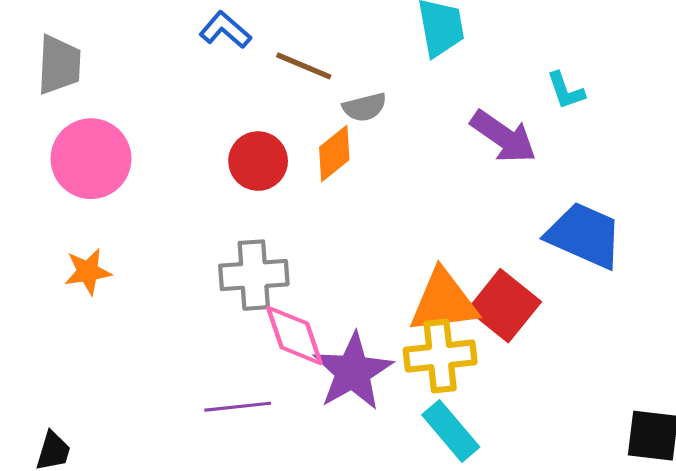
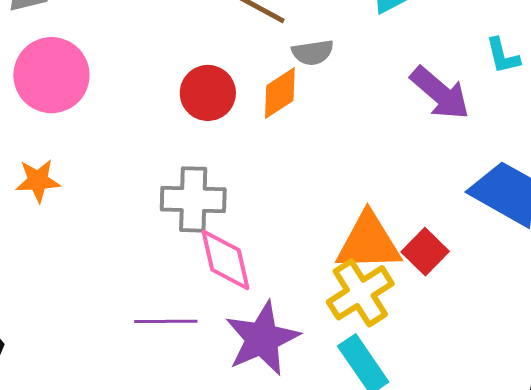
red square: (504, 306) -> (425, 252), size x0.7
yellow cross: (440, 356) -> (360, 293), turned -32
purple star: (353, 372) -> (262, 339), moved

